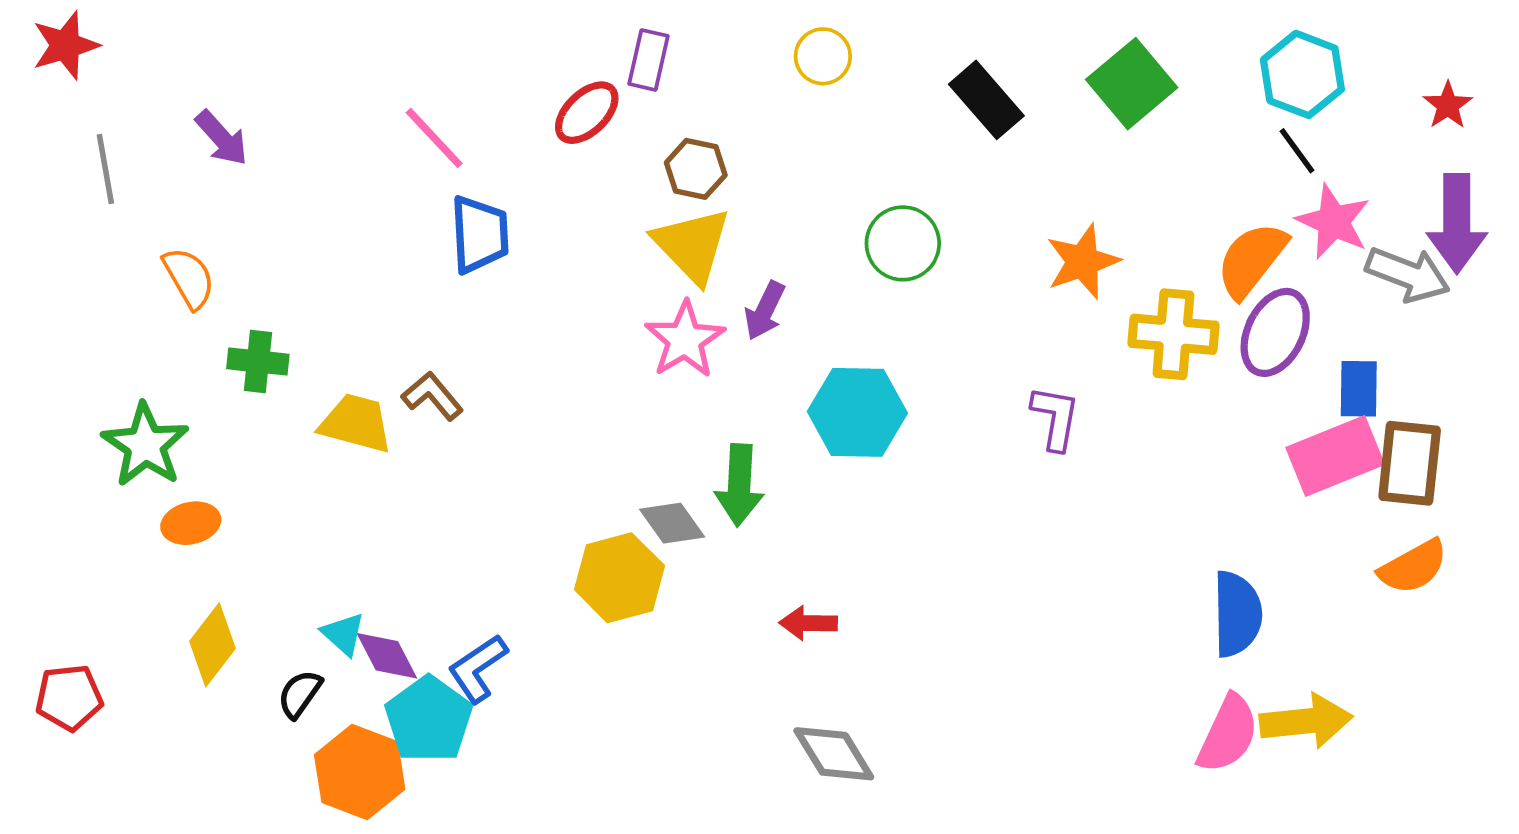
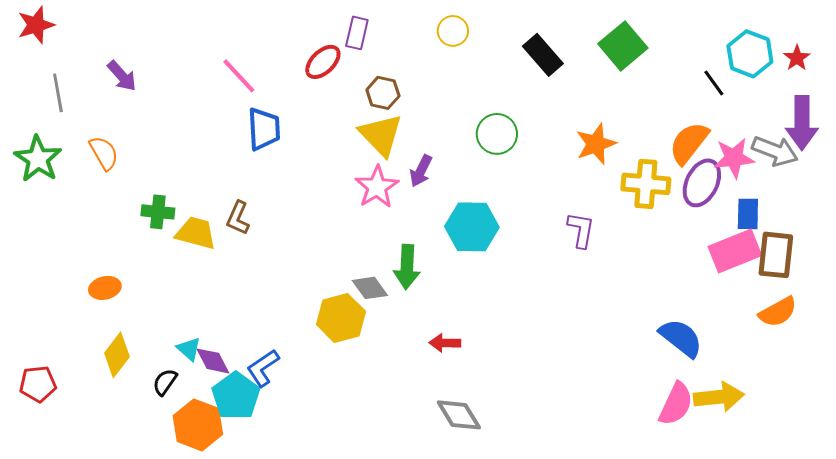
cyan hexagon: (1302, 74) -> (750, 54), moved
pink star: (1333, 222) -> (734, 158), moved, turned -30
green cross: (258, 361) -> (158, 212), moved
brown L-shape: (432, 396) -> (238, 218), turned -116
green star: (145, 445) -> (38, 159), moved
blue semicircle: (1237, 614) -> (681, 338), turned -51

